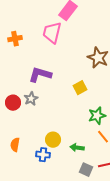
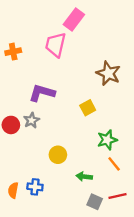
yellow circle: (53, 140) -> (58, 155), moved
orange semicircle: (15, 145) -> (13, 190), moved
blue cross: (43, 155) -> (35, 187), moved

